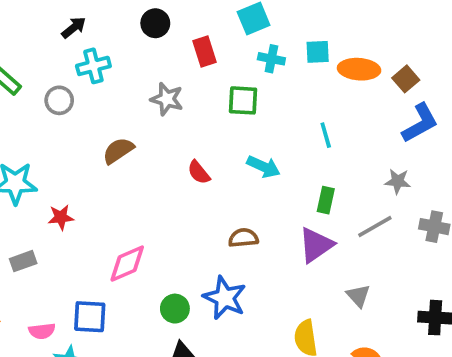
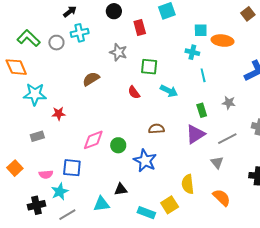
cyan cross: (271, 59) -> (192, 52), moved
brown square: (406, 79) -> (248, 14), moved
gray circle: (59, 100) -> (56, 43), moved
green square: (243, 100) -> (149, 67), moved
gray star: (398, 181) -> (229, 103), moved
green rectangle: (326, 200) -> (202, 110), turned -32
gray line: (375, 227) -> (227, 139), moved
green circle: (175, 309) -> (118, 145), moved

